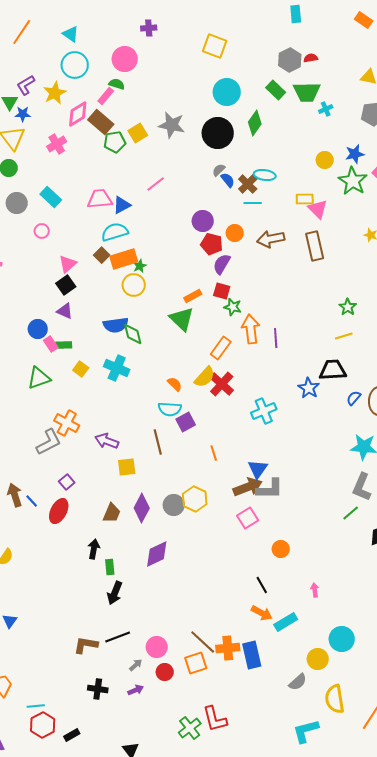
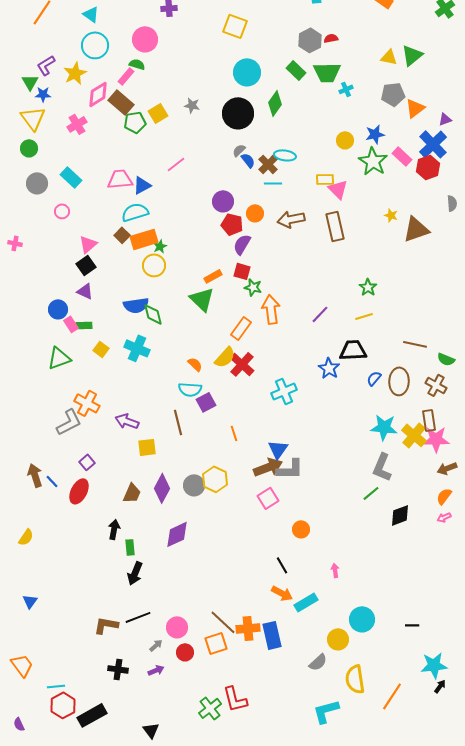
gray star: (172, 125) -> (192, 105), size x0.6
purple line: (276, 338) -> (320, 314), moved, turned 48
black rectangle: (72, 735) -> (92, 715), size x1.8

